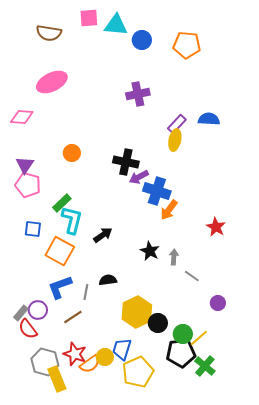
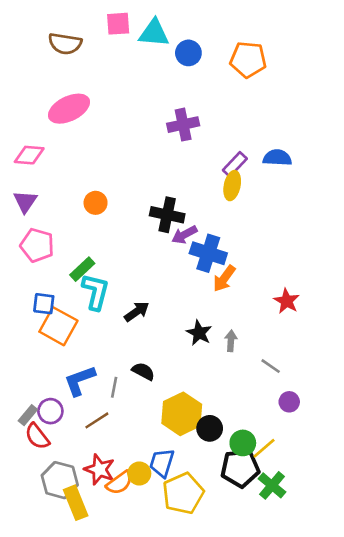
purple triangle: (25, 165) -> (25, 202), moved
orange square: (60, 251) -> (58, 326), moved
gray line: (192, 276) -> (271, 366), moved
black semicircle: (108, 280) -> (143, 371), turned 36

